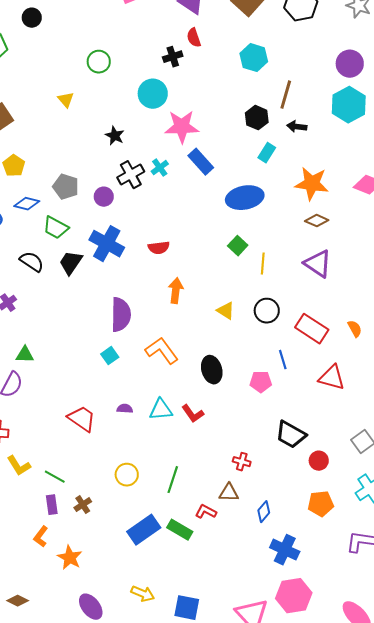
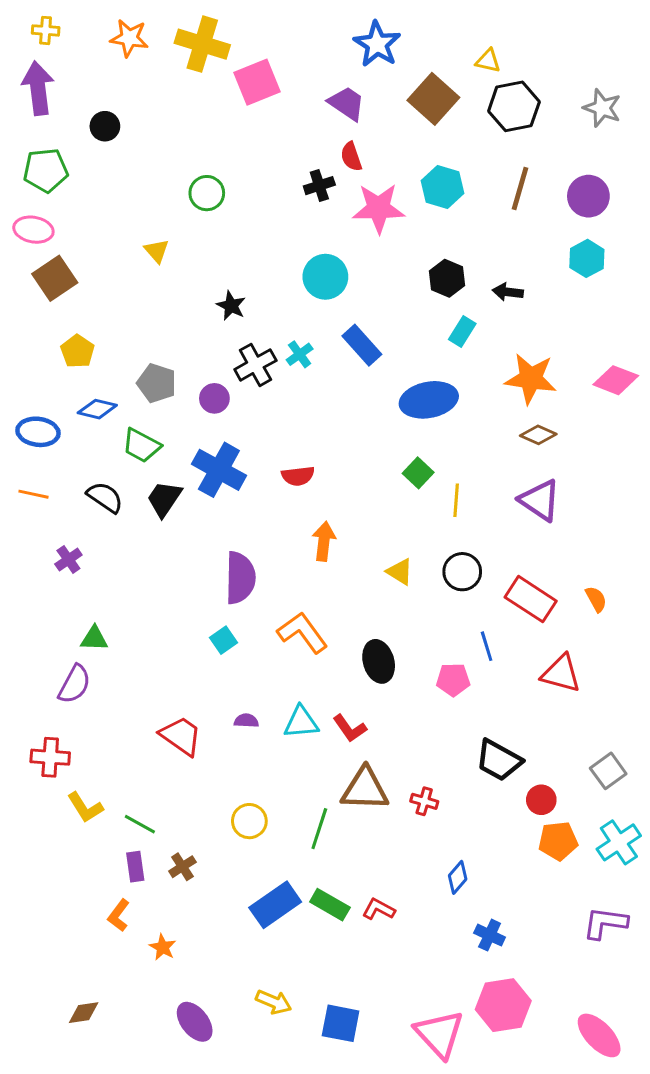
cyan circle: (153, 94) -> (325, 277), moved
brown line: (286, 95) -> (520, 189), moved
cyan hexagon: (349, 105) -> (587, 258), size x0.7
pink star: (182, 127) -> (379, 208), moved
brown triangle: (229, 493) -> (365, 789), moved, size x1.6
orange pentagon: (321, 504) -> (558, 841), moved
red L-shape: (206, 512) -> (379, 909), moved
blue cross: (285, 550) -> (490, 935), size x0.7
orange star: (70, 558) -> (163, 947), size x0.7
brown diamond: (18, 601) -> (84, 1013), turned -35

